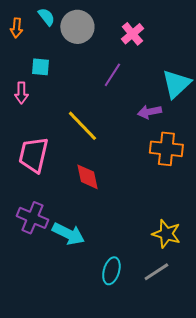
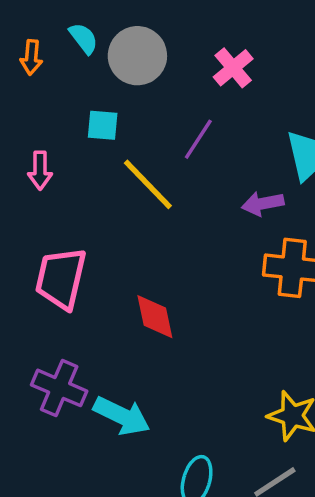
cyan square: (40, 67) -> (103, 125), moved
yellow line: (82, 126) -> (148, 184), moved

